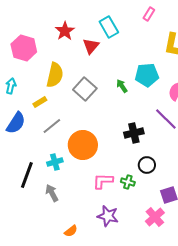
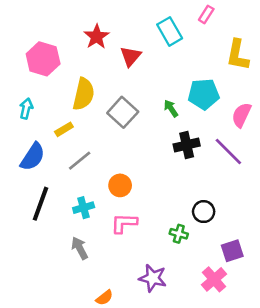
cyan rectangle: (109, 27) -> (170, 31), moved
black cross: (134, 133) -> (187, 145), moved
orange circle: (83, 145) -> (120, 185), size x0.6
black line: (27, 175) -> (40, 204), moved
pink L-shape: (103, 181) -> (124, 223), moved

